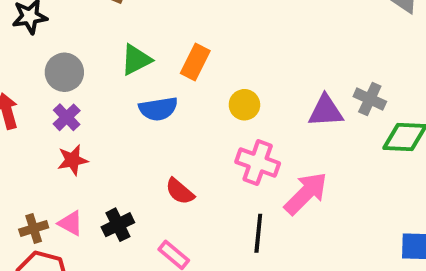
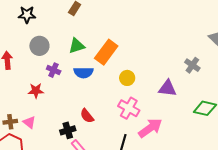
orange rectangle: (195, 62) -> (106, 52), size x1.4
gray cross: (370, 99) -> (192, 65), moved
purple cross: (67, 117) -> (54, 70), moved, turned -32
black cross: (118, 225) -> (68, 130), moved

